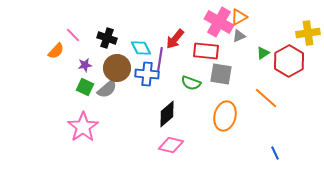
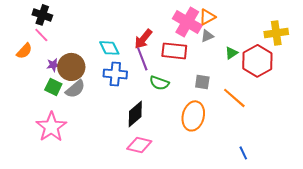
black cross: (107, 38) -> (42, 15), moved
purple line: (160, 59) -> (142, 59), moved, turned -30
brown circle: (117, 68) -> (71, 67), moved
gray square: (221, 74) -> (202, 82), moved, size x0.7

